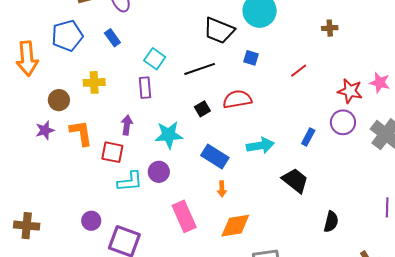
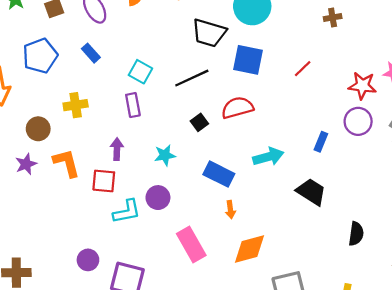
blue square: (251, 58) -> (248, 60), size x1.8
cyan star: (169, 135) -> (165, 155), size x0.7

